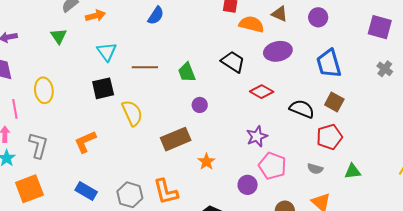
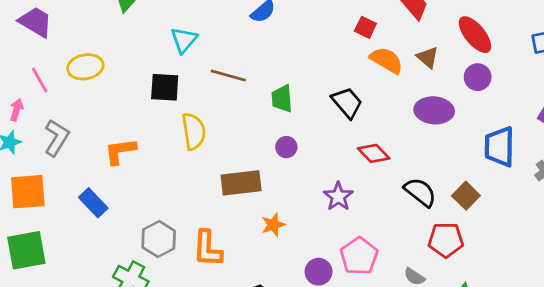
purple ellipse: (278, 51) -> (434, 110), moved
blue trapezoid: (329, 63) -> (499, 147), moved
yellow ellipse: (44, 90) -> (85, 67), turned 70
pink line: (15, 109) -> (40, 80), turned -36
purple star: (257, 136) -> (338, 197), moved, turned -30
blue rectangle: (86, 191) -> (93, 203), moved

